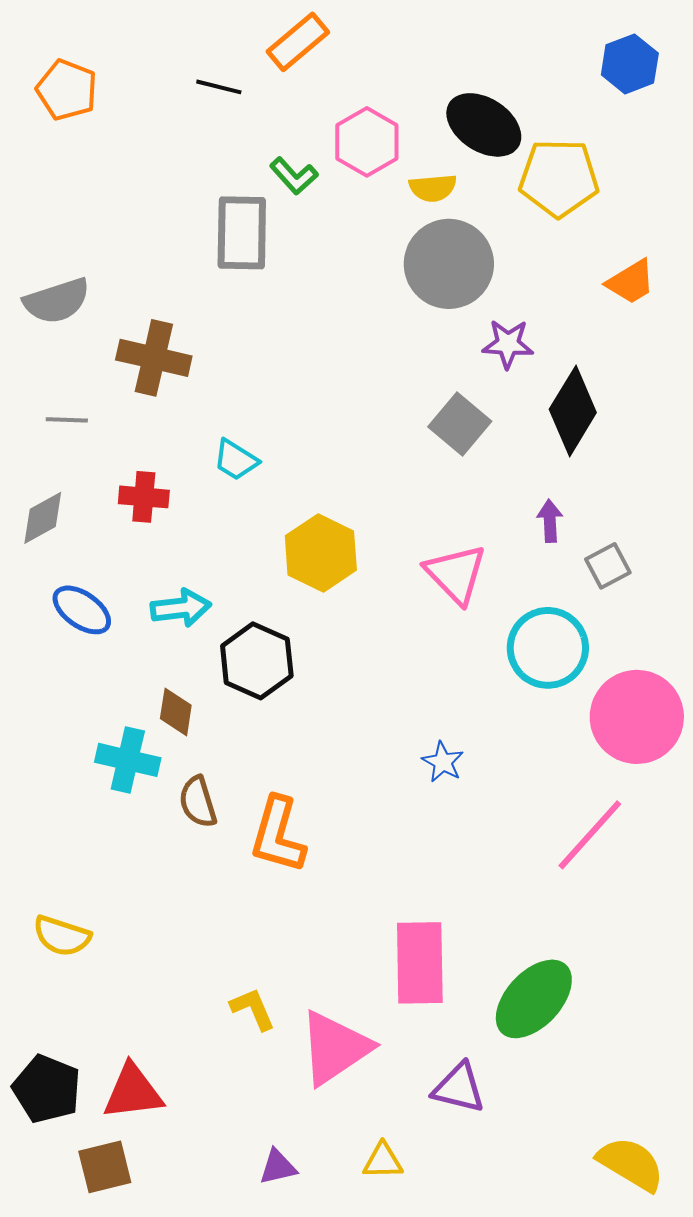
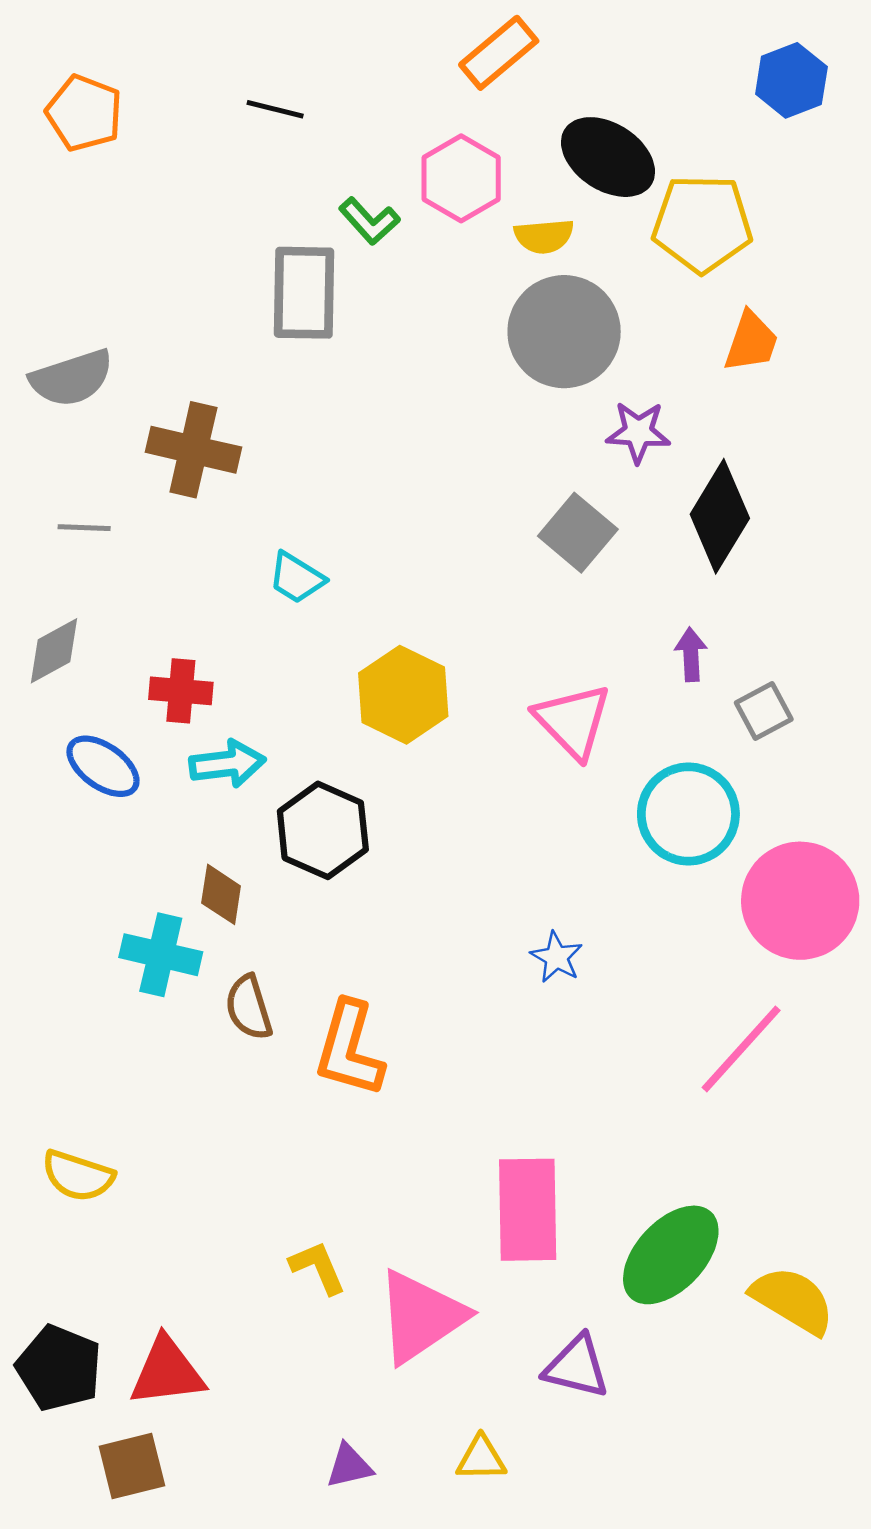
orange rectangle: (298, 42) -> (499, 53), moved
orange trapezoid: (631, 282) -> (751, 342), moved, turned -40
red cross: (144, 497) -> (181, 691), moved
yellow semicircle: (631, 1164) -> (793, 1300), moved

